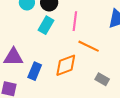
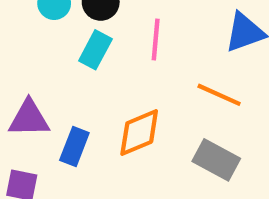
orange line: (89, 46) -> (219, 95), moved
gray rectangle: (102, 79) -> (216, 160), size x1.5

